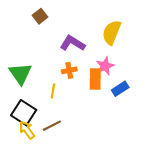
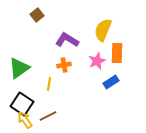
green triangle: (20, 74) -> (19, 68), turned 30
orange rectangle: (95, 79) -> (117, 53), moved

